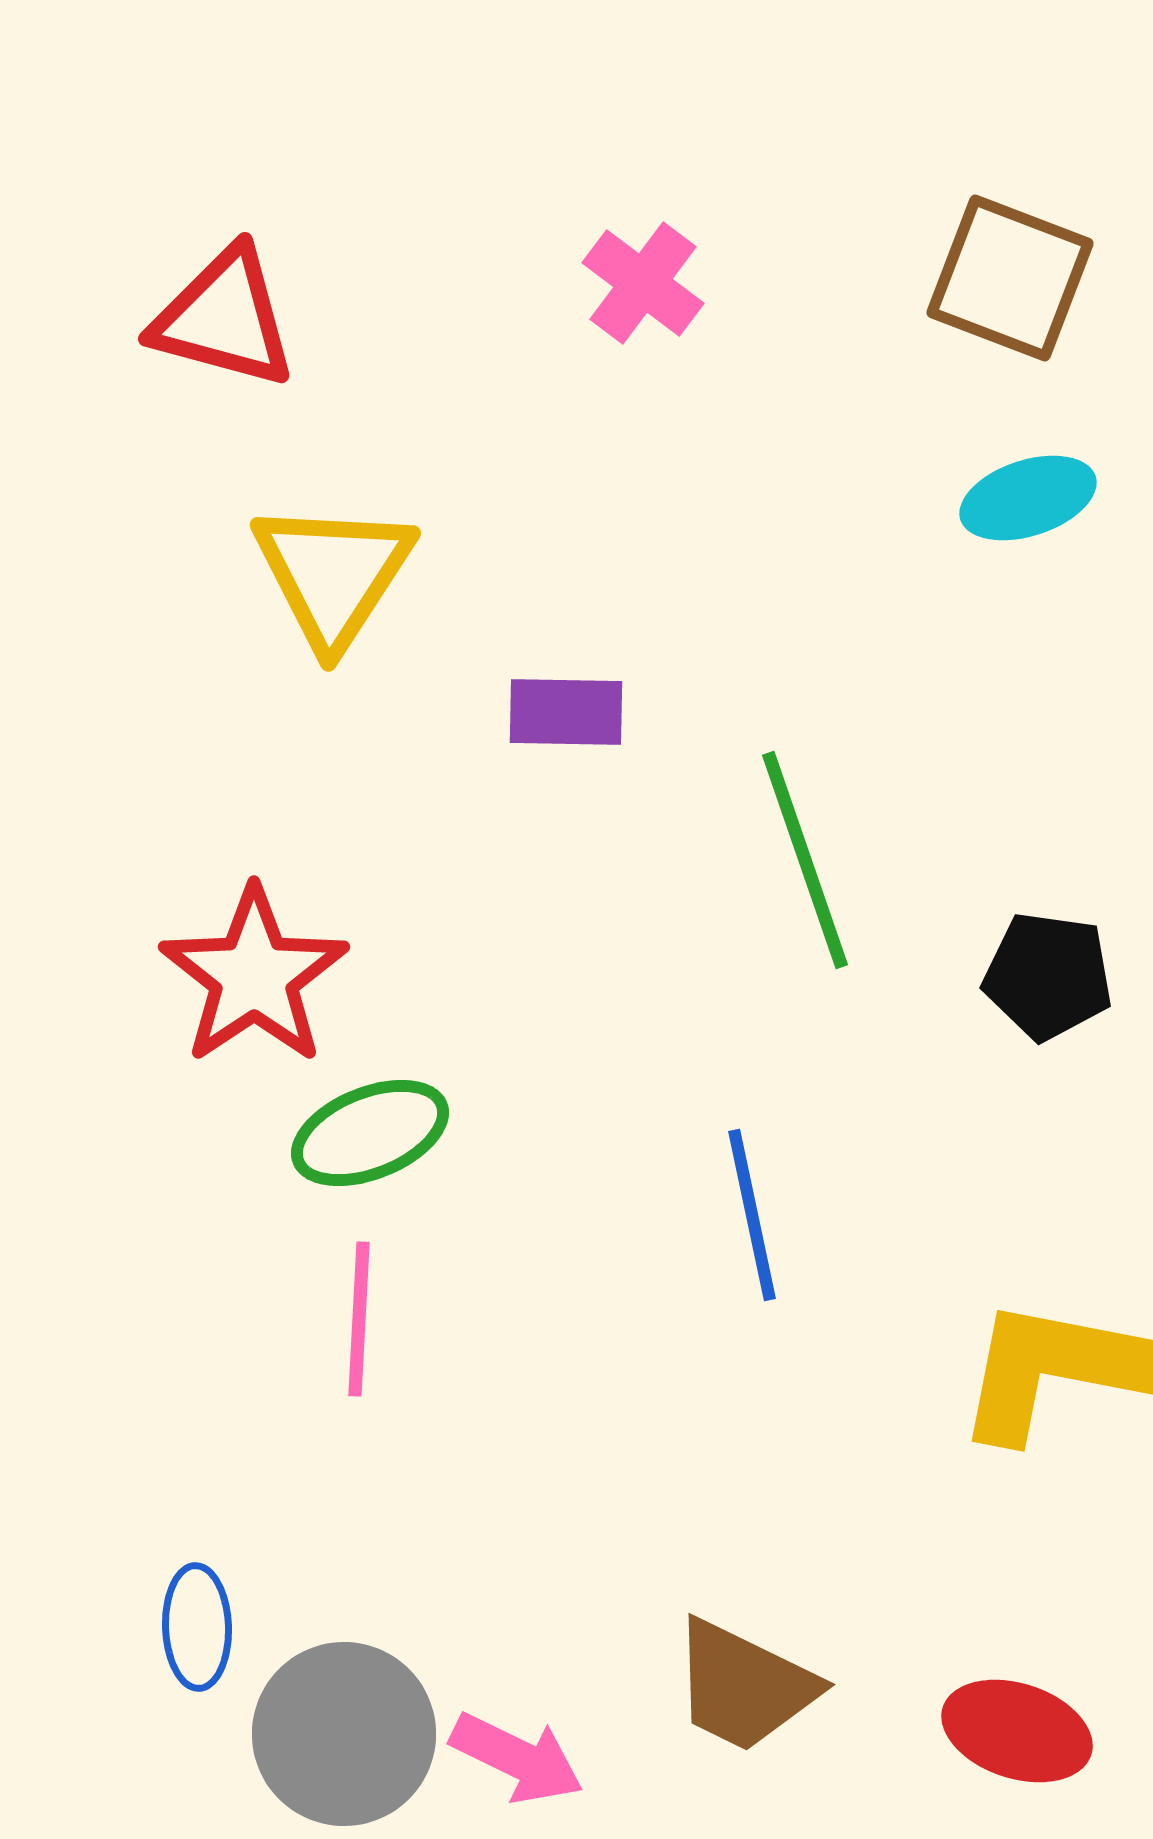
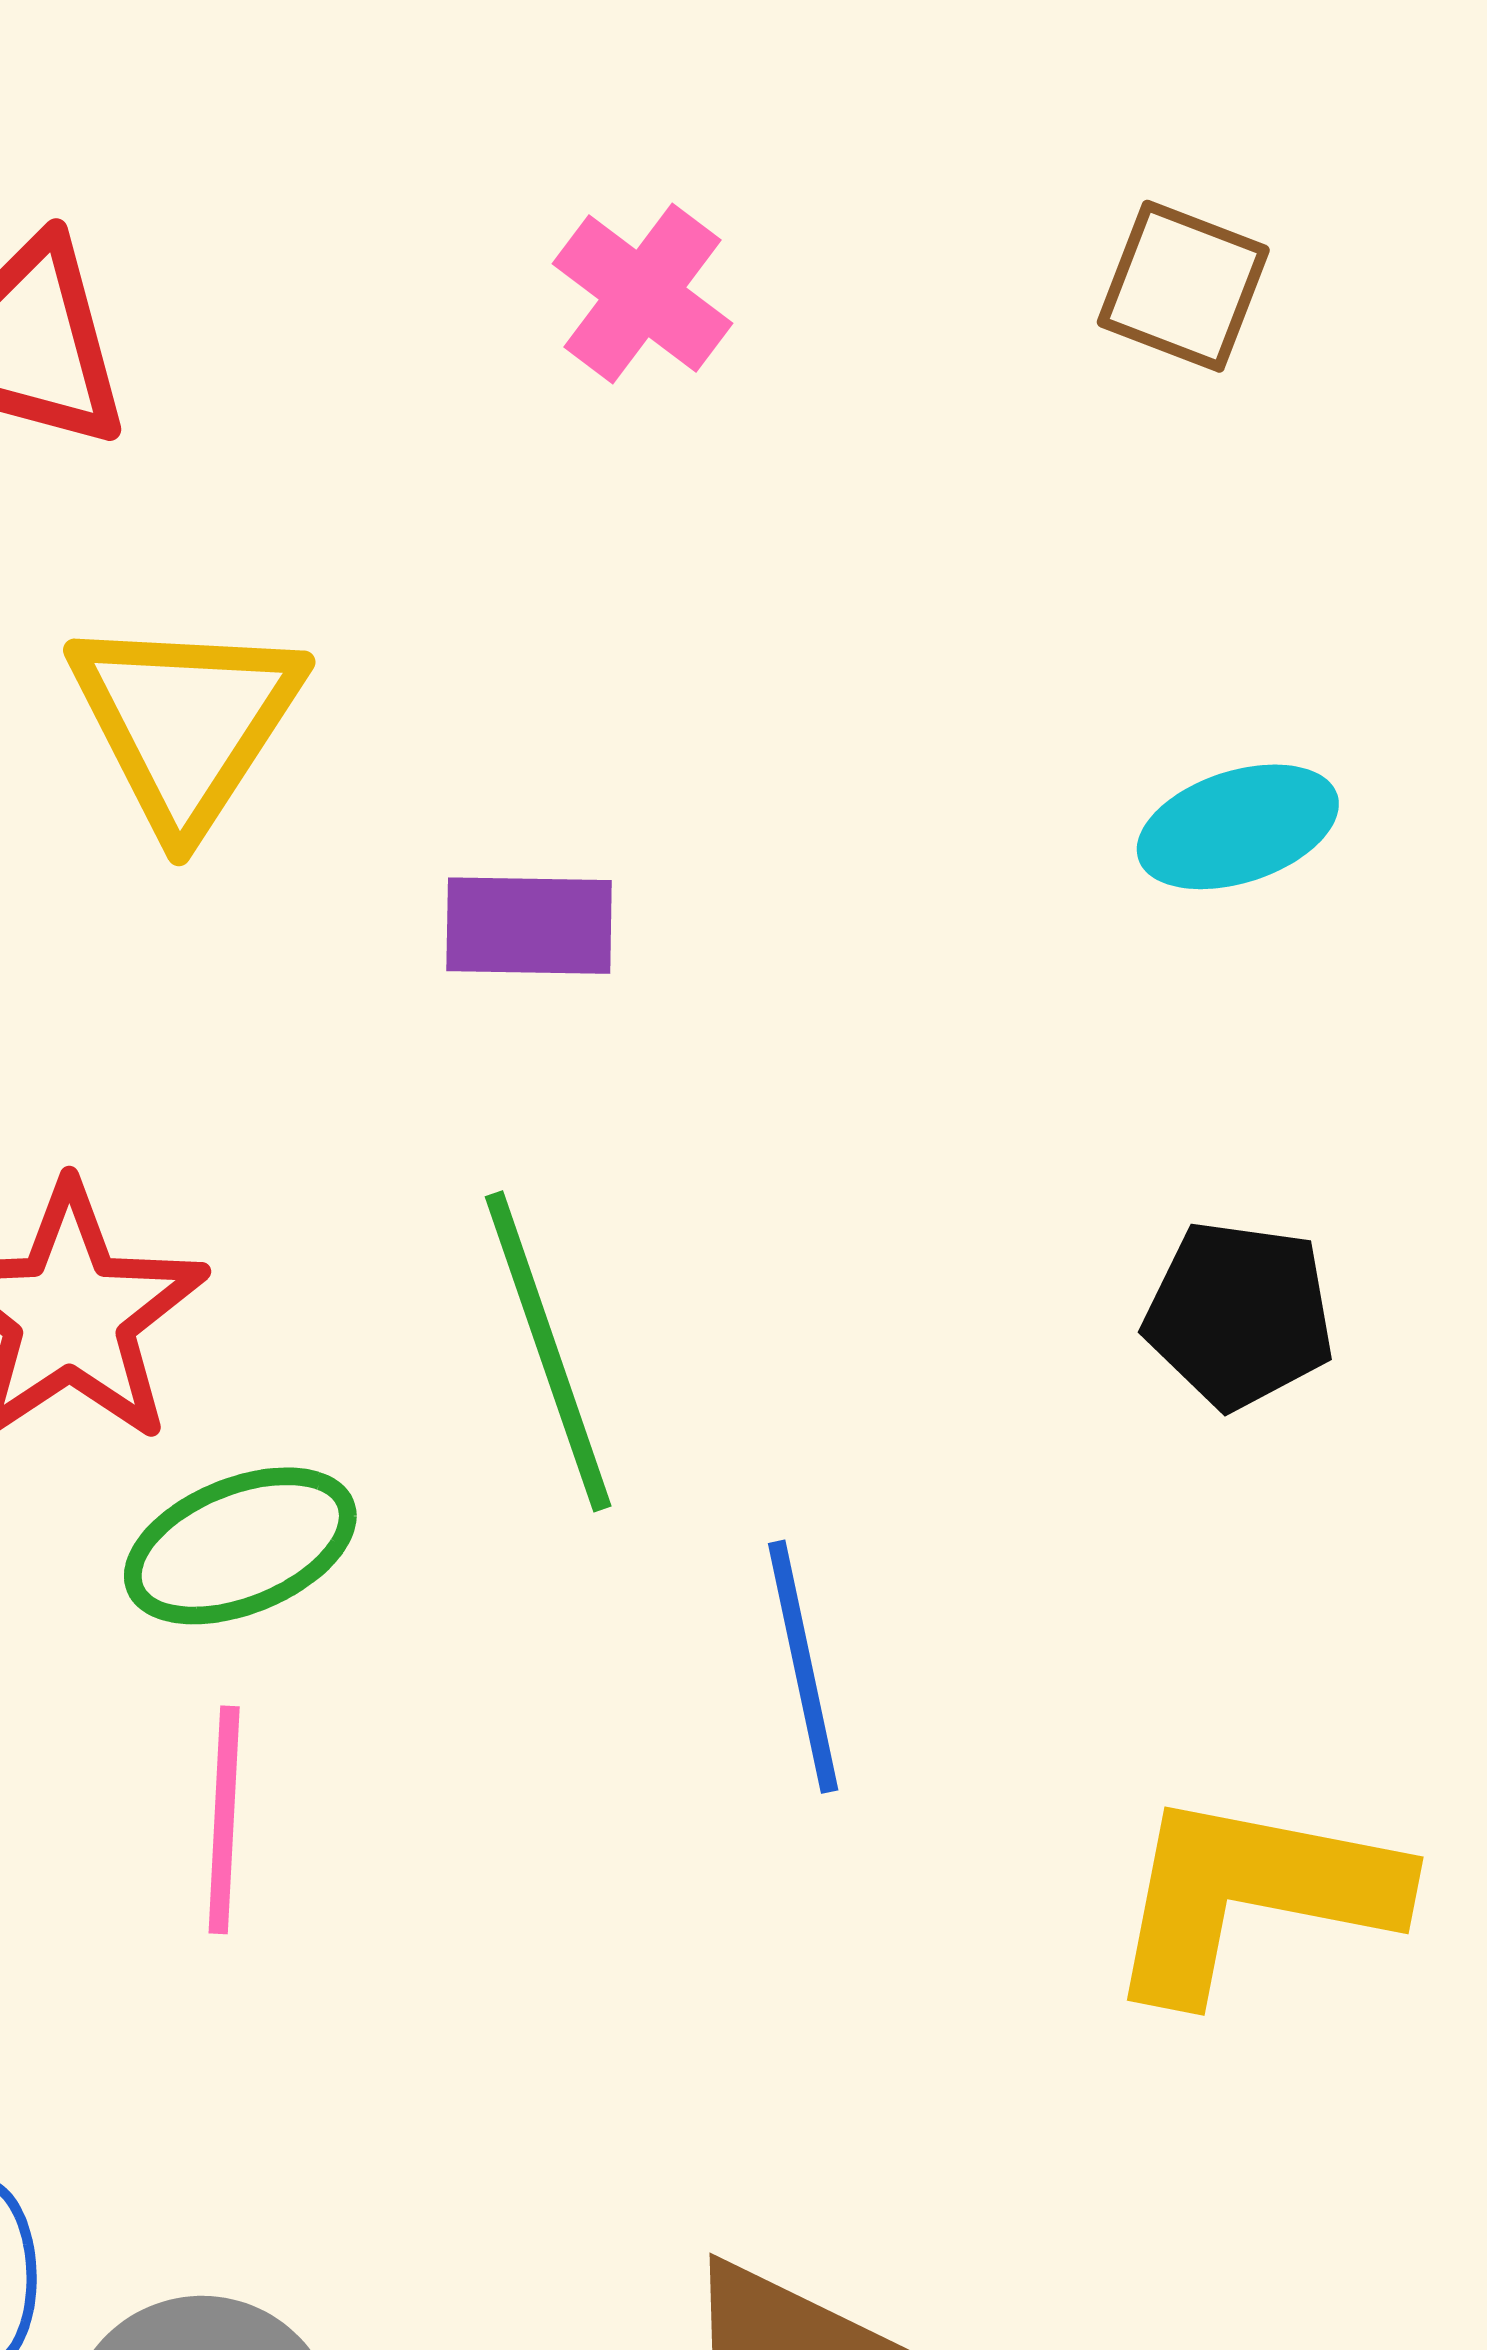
brown square: (1010, 278) -> (1183, 286), size x0.7
cyan ellipse: (1028, 498) -> (1238, 827), moved
green line: (805, 860) -> (548, 1351), moved

